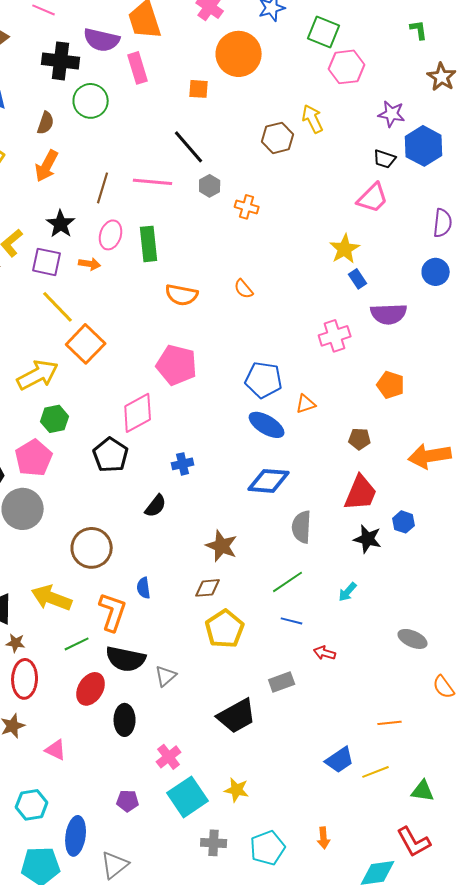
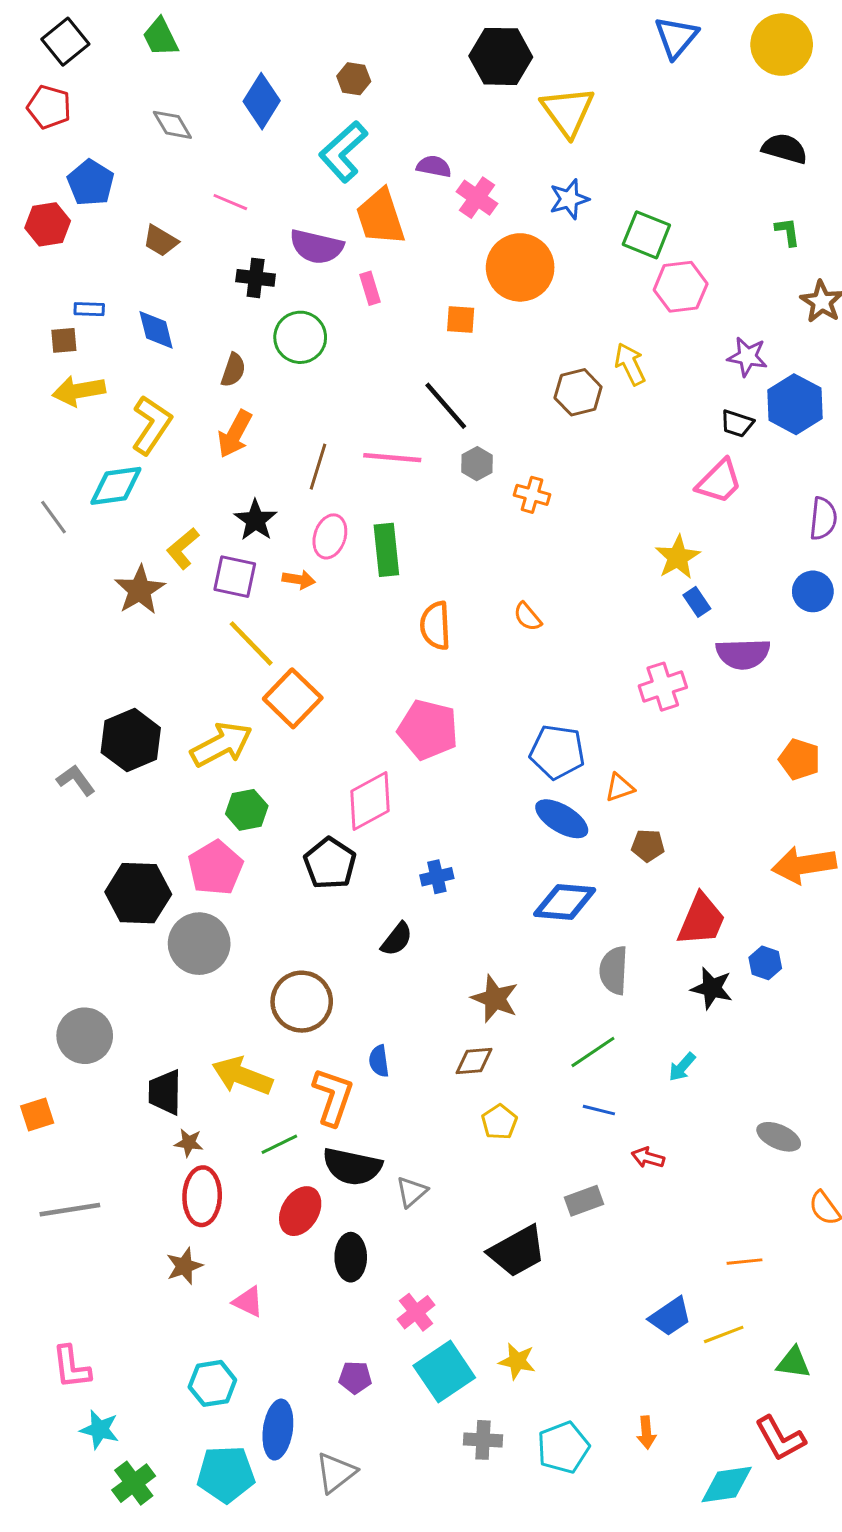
black cross: (61, 61) -> (256, 278), size x0.7
pink rectangle: (138, 68) -> (370, 288), size x0.7
orange semicircle: (182, 295) -> (435, 626), turned 76
orange pentagon: (391, 385) -> (799, 759), moved
brown pentagon: (360, 439) -> (648, 846), moved
yellow pentagon: (225, 629) -> (499, 1122), size x0.6

